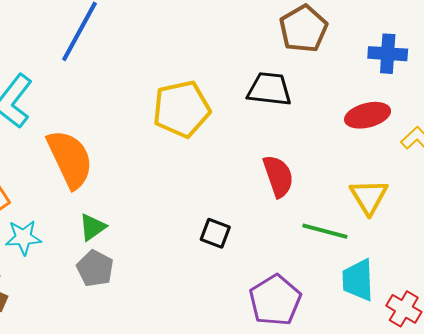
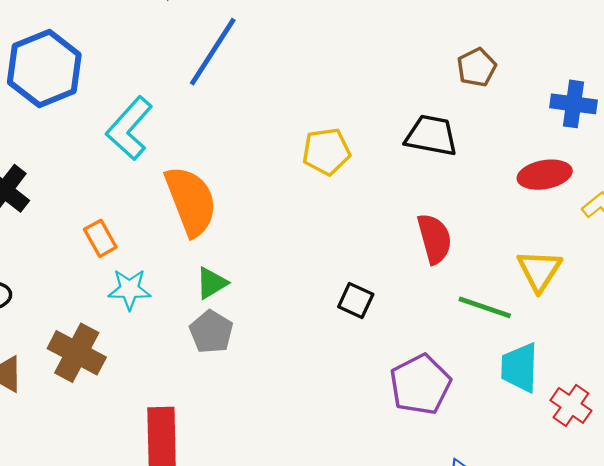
brown pentagon: (303, 29) -> (476, 67), size x0.7
yellow pentagon: (181, 109) -> (326, 152), size x0.7

